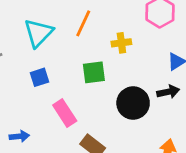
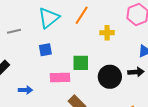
green square: (94, 72) -> (81, 63), moved
pink rectangle: (65, 113) -> (60, 78), turned -66

